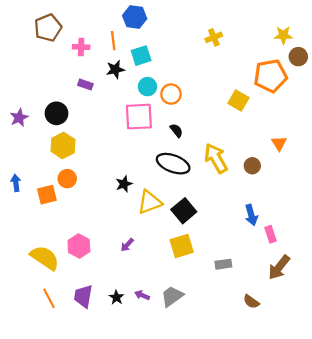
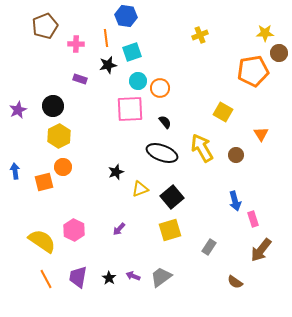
yellow square: (238, 100) -> (223, 112), moved
yellow triangle: (150, 202) -> (140, 189), size x0.7
gray rectangle: (223, 264) -> (209, 247), turned -49

